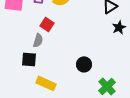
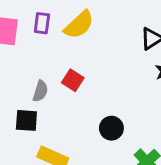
red square: (47, 24) -> (73, 80), moved

